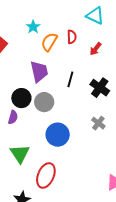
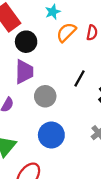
purple trapezoid: (39, 71) -> (24, 72), moved
black circle: (21, 98) -> (26, 42), moved

